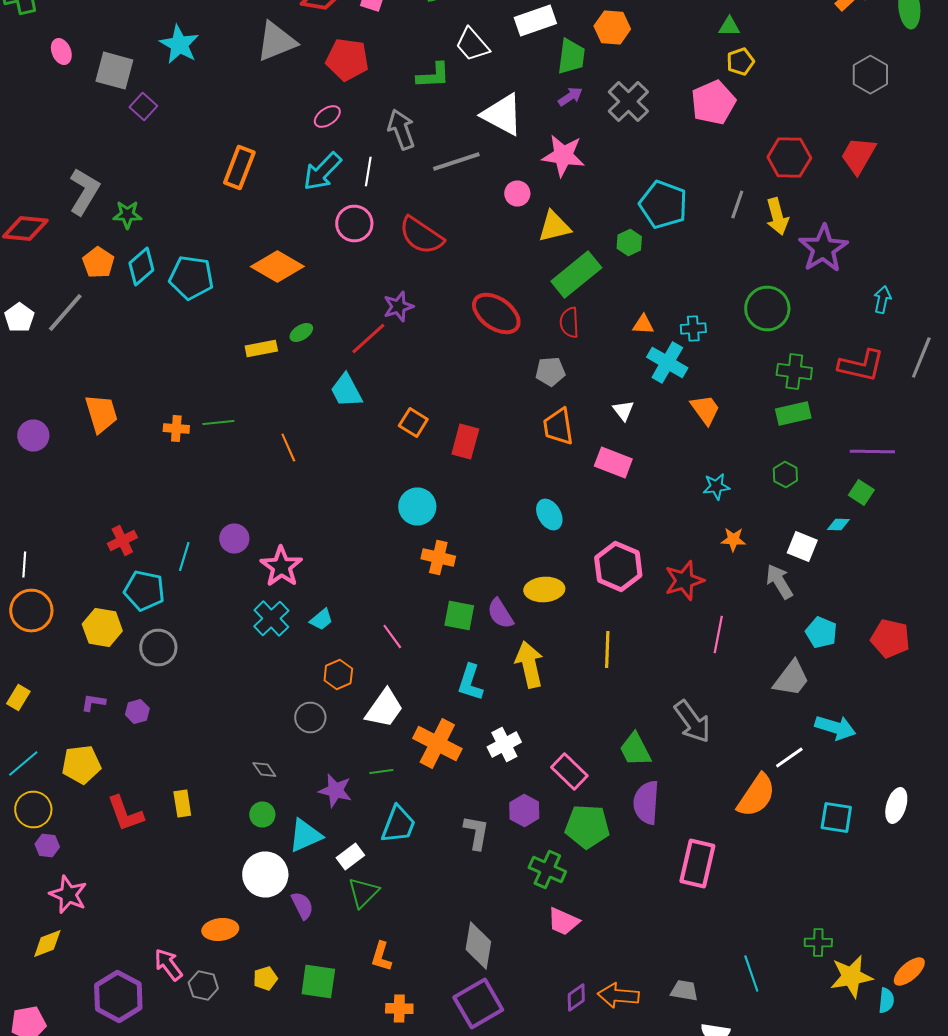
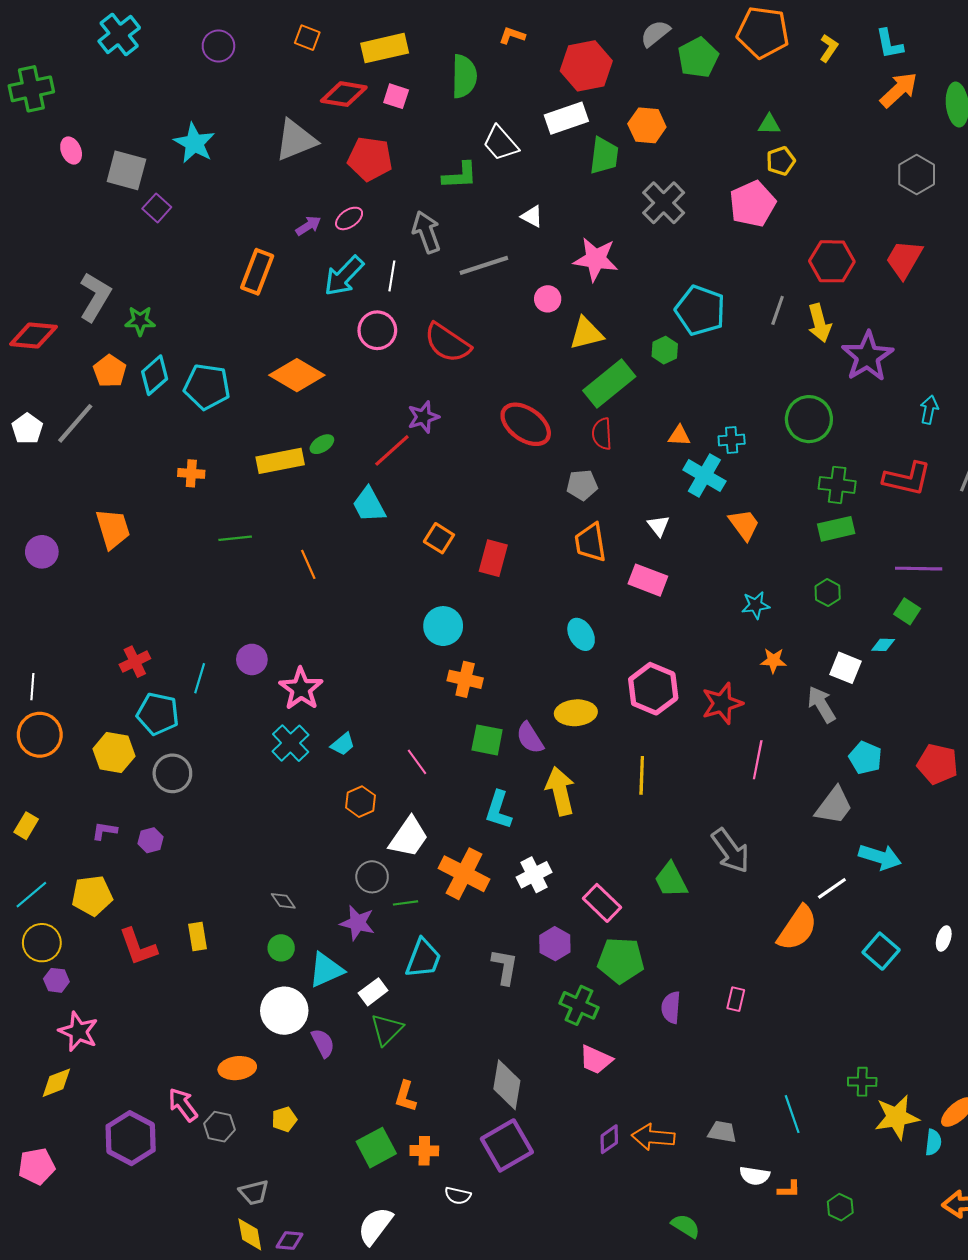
purple arrow: (570, 96) -> (308, 226), moved
white triangle: (502, 114) -> (532, 216), size x0.5
yellow rectangle: (261, 348) -> (280, 461), size x1.4
orange cross: (176, 428) -> (191, 473), moved
gray circle: (310, 718) -> (372, 877), moved
purple semicircle: (646, 802) -> (671, 1007), moved, size x0.7
white ellipse: (896, 806) -> (944, 939), size x0.7
cyan square: (836, 818) -> (881, 951), turned 32
pink rectangle: (697, 864) -> (736, 999), size x0.5
green square: (318, 982) -> (376, 1148), moved, turned -36

